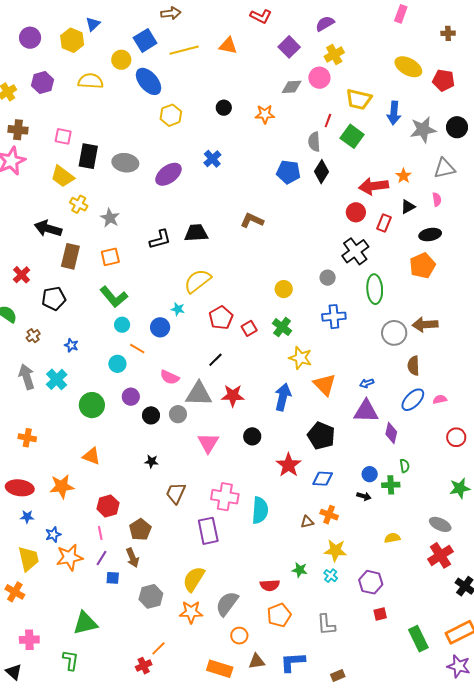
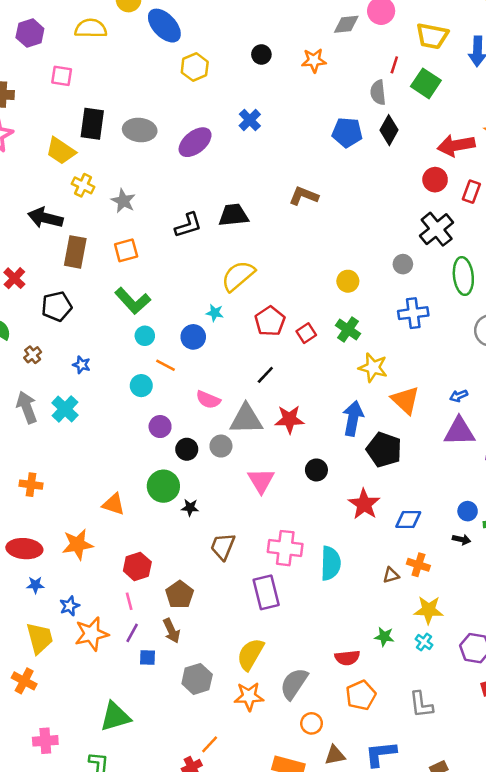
pink square: (63, 136) -> (62, 76), moved
green circle: (92, 405) -> (163, 486), moved
black pentagon: (321, 436) -> (384, 450), moved

